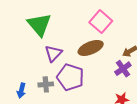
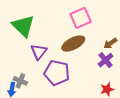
pink square: (101, 22) -> (81, 18), turned 30
gray cross: (46, 84) -> (20, 81), moved, turned 32

